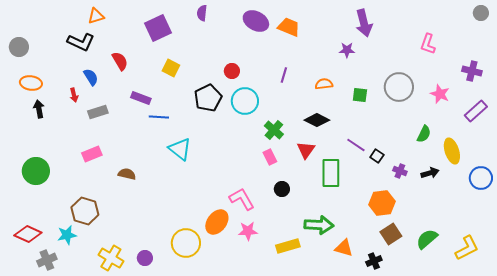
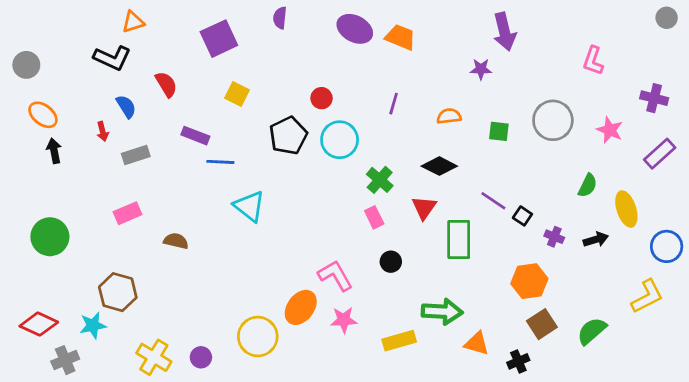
orange ellipse: (31, 83) -> (43, 115), turned 30
yellow L-shape: (467, 248) -> (647, 296), moved

